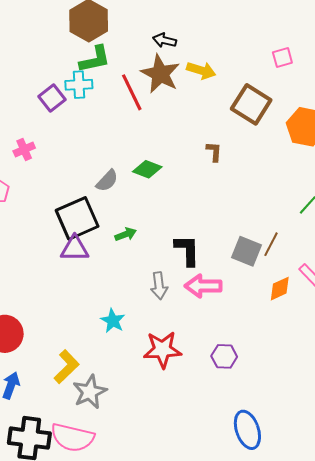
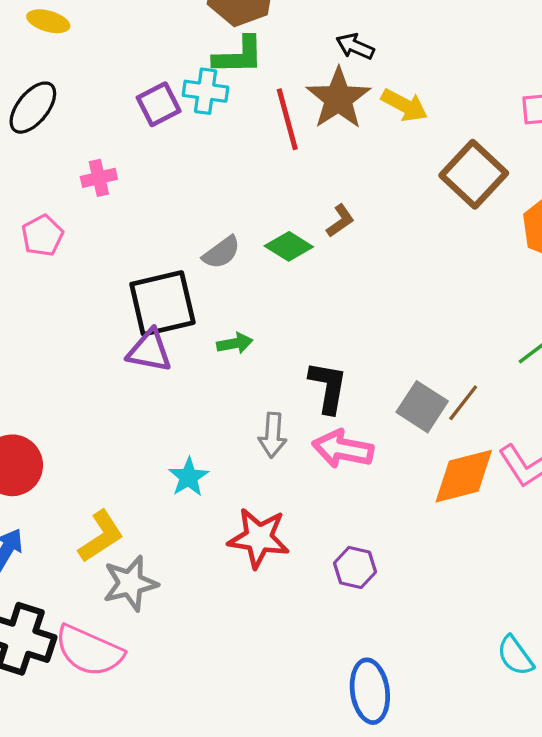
brown L-shape: (214, 152) -> (340, 221), moved, turned 40
orange diamond: (280, 289) -> (464, 476), size x1.6

